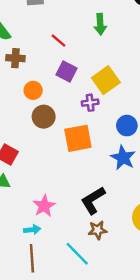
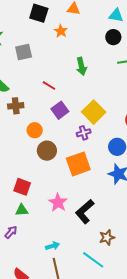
purple square: (67, 72) -> (60, 110), turned 36
black L-shape: (93, 200) -> (85, 212), moved
pink star: (44, 206) -> (58, 203), moved

